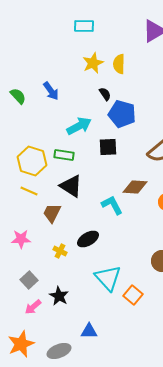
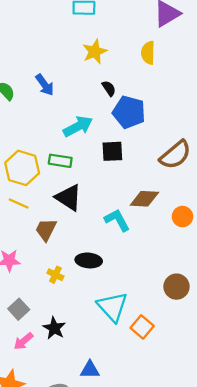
yellow semicircle: (119, 64) -> (148, 53), moved
black ellipse: (88, 239) -> (89, 260), turned 35

